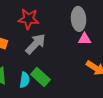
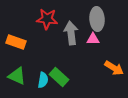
pink triangle: (85, 39) -> (93, 39), moved
gray arrow: (36, 44) -> (71, 33), moved, turned -50

